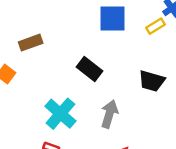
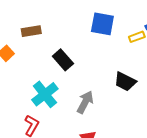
black rectangle: (90, 69) -> (63, 60), moved

